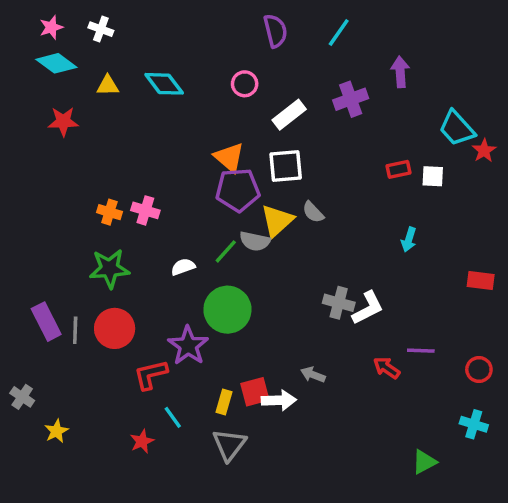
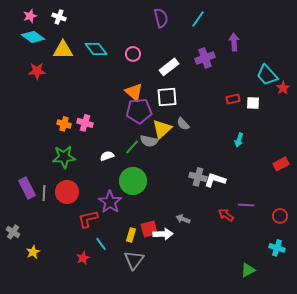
pink circle: (245, 84) -> (133, 54), moved
yellow triangle: (108, 86) -> (63, 50), size x1.5
red rectangle: (481, 281) -> (281, 164), turned -35
white L-shape: (368, 308) -> (215, 180), turned -135

